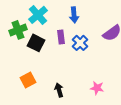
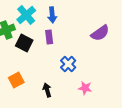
blue arrow: (74, 15) -> (52, 15), moved
blue cross: (80, 43) -> (68, 64), moved

